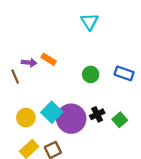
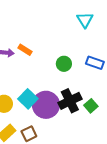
cyan triangle: (90, 22) -> (85, 20), moved
black cross: (97, 114) -> (70, 101), size x1.6

